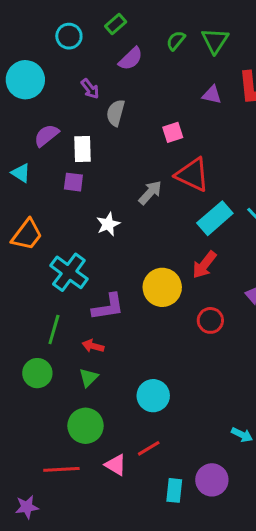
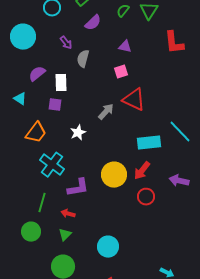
purple triangle: (212, 95) -> (125, 47), moved
cyan rectangle: (215, 218) -> (149, 143), moved, turned 35
orange trapezoid: (27, 235) -> (36, 133), moved
red arrow: (204, 265) -> (142, 171), moved

